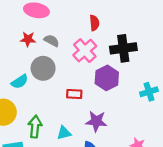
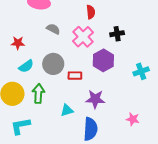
red star: (28, 39) -> (18, 43), moved
black cross: (123, 48) -> (117, 34), size x0.6
gray circle: (43, 68) -> (53, 64), moved
green arrow: (35, 127) -> (38, 94), moved

